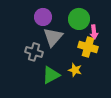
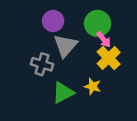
pink arrow: (94, 32) -> (104, 40), moved, turned -32
yellow cross: (88, 47) -> (109, 58), turned 30

